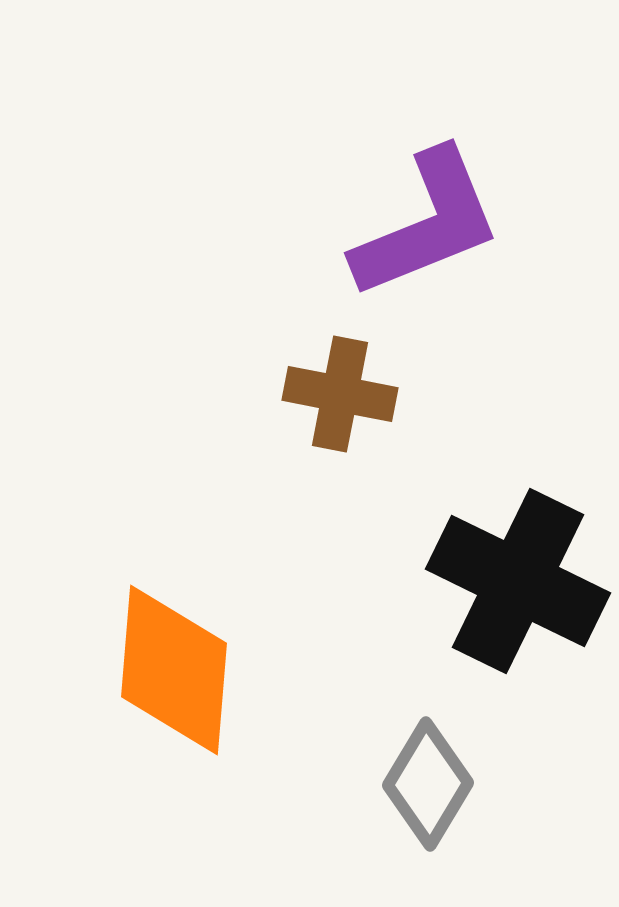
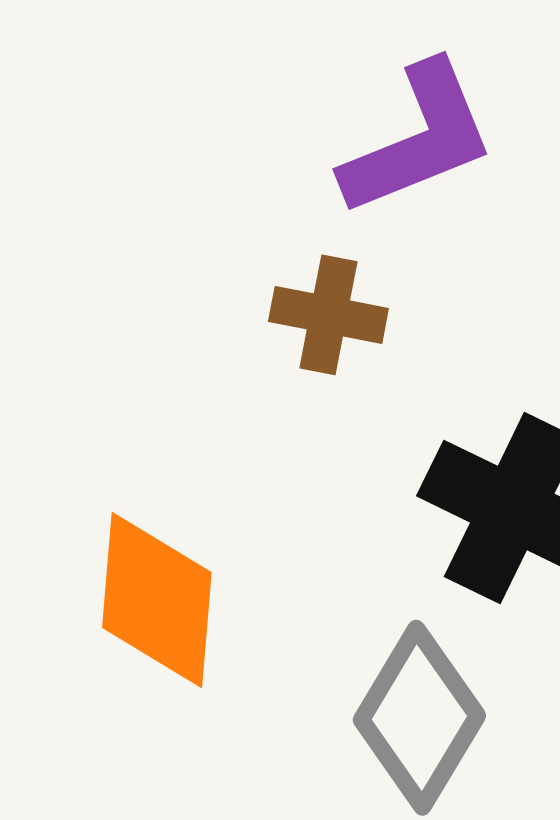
gray diamond: (428, 784) -> (419, 718), size x1.4

